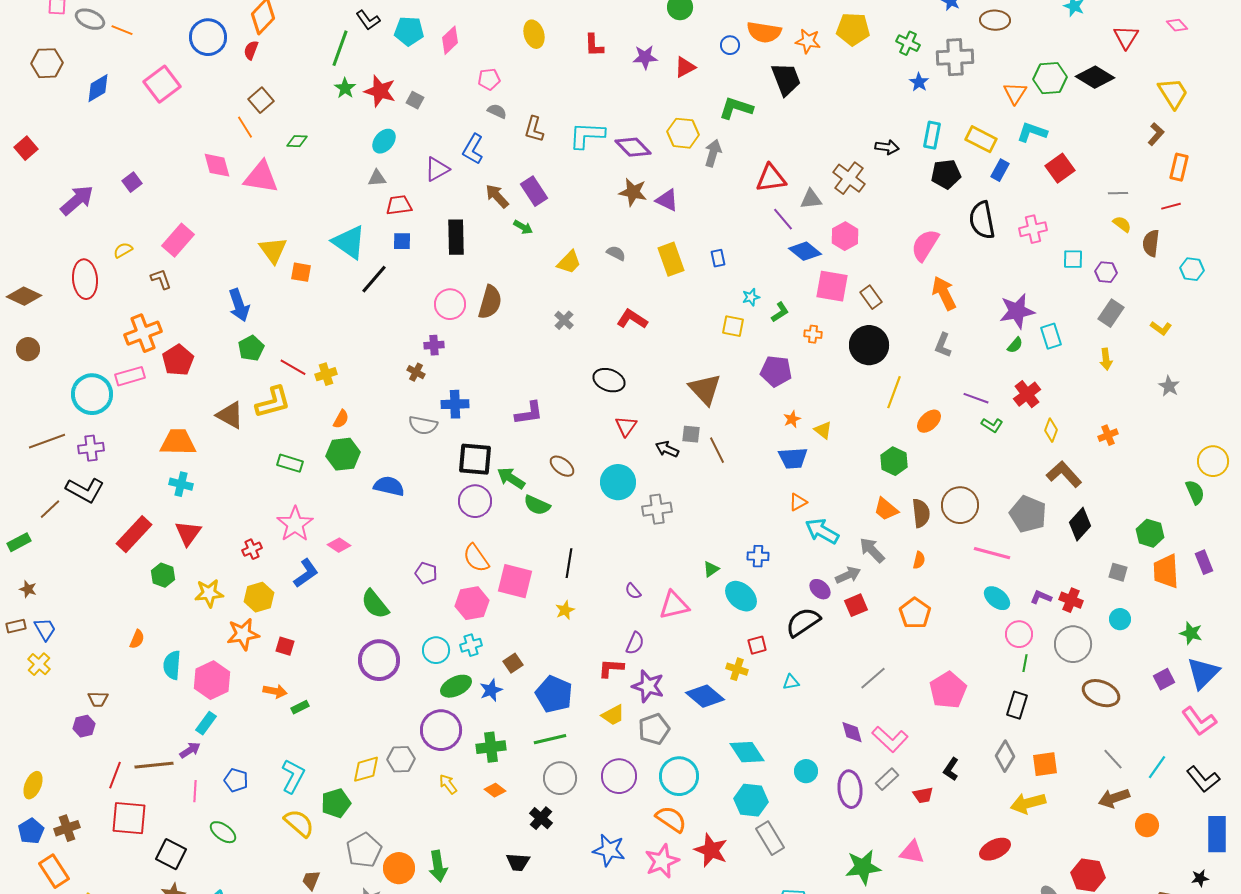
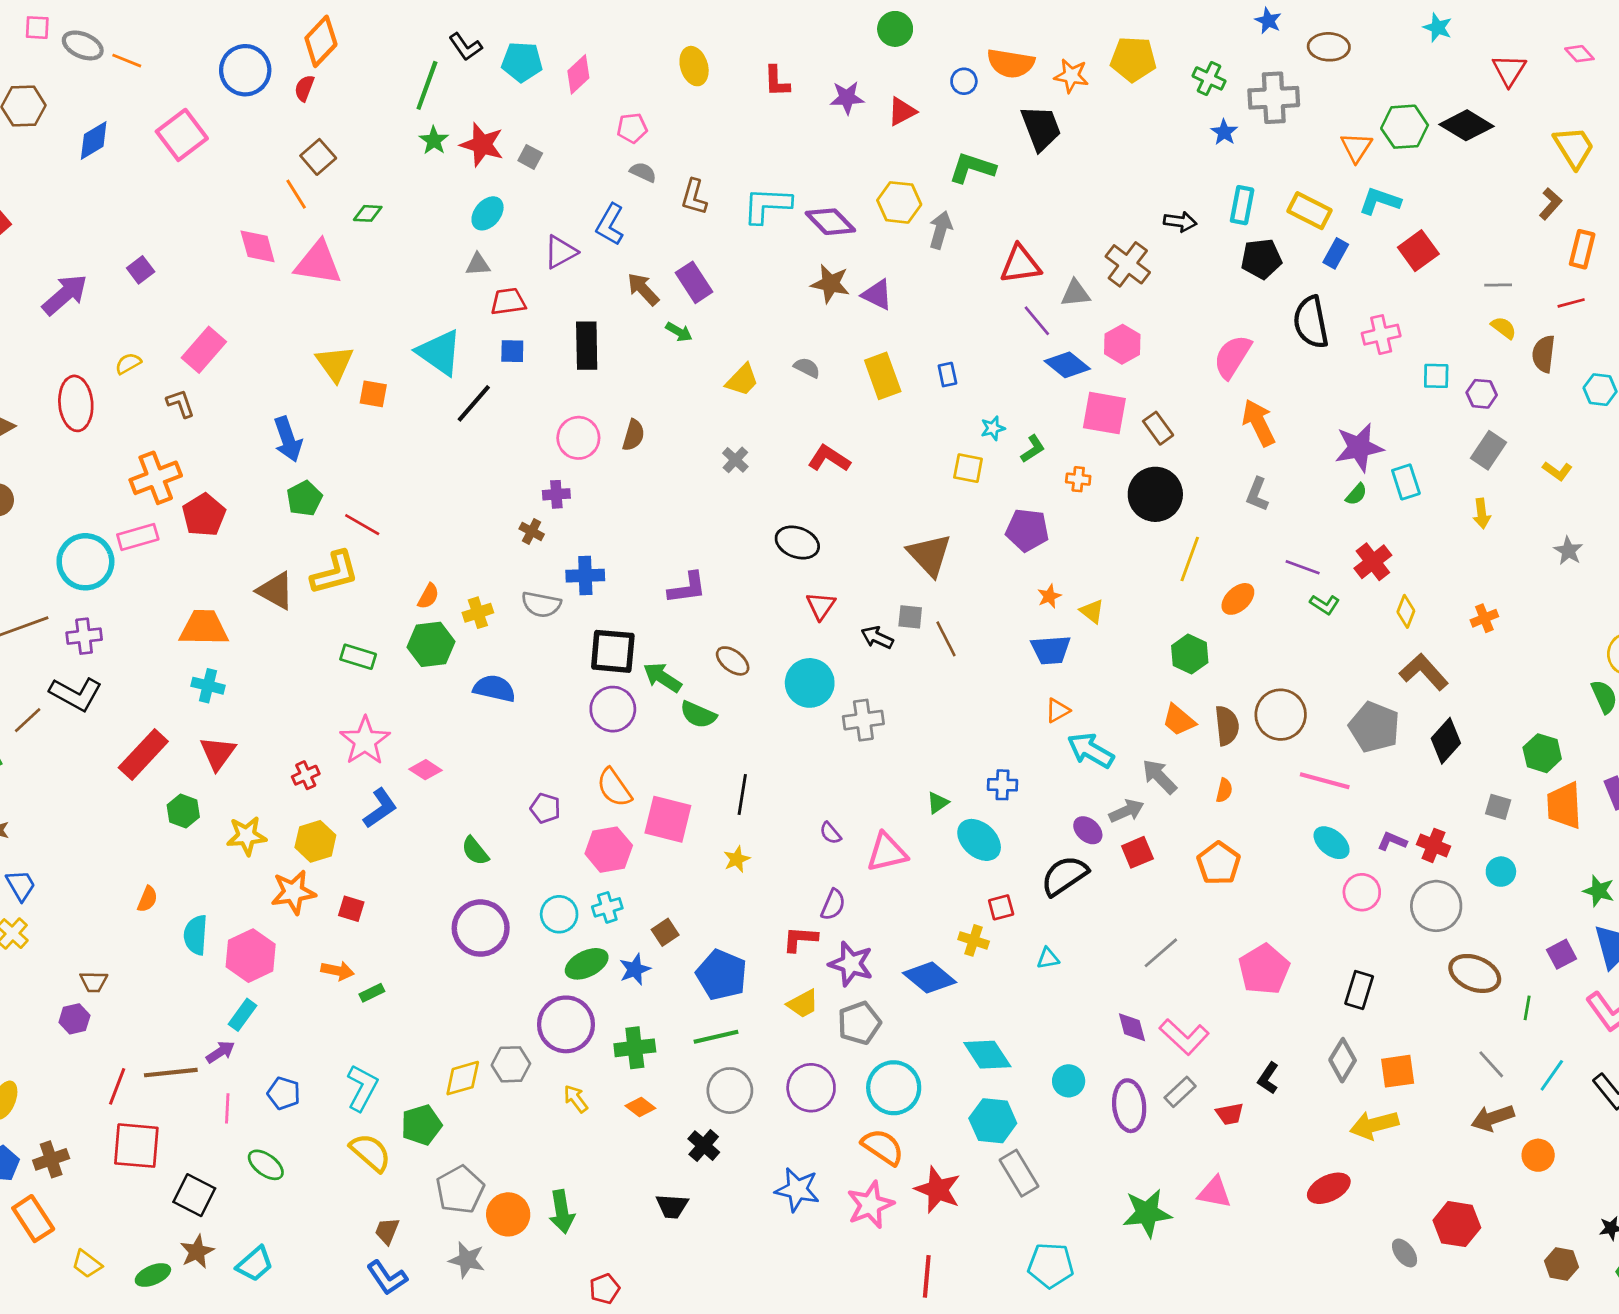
brown semicircle: (490, 302) -> (633, 435), size x0.7
yellow cross: (326, 374) -> (478, 613), moved
green semicircle: (375, 604) -> (475, 851), size x0.7
green line: (1025, 663) -> (1527, 1008), moved

